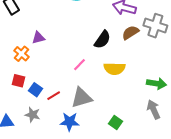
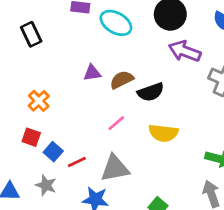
brown semicircle: (130, 33) -> (122, 80), moved
purple triangle: (38, 38) -> (92, 73), moved
black semicircle: (102, 40) -> (151, 92), turned 30

